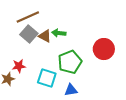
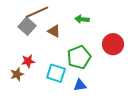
green arrow: (59, 33) -> (82, 19), moved
gray square: (29, 34) -> (27, 26), moved

